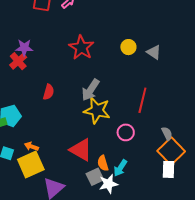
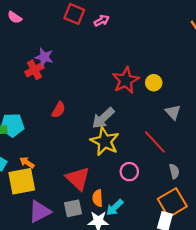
red star: (81, 47) -> (126, 80), moved
gray triangle: (154, 52) -> (173, 112), moved
red line: (142, 100) -> (155, 142), turned -70
gray semicircle: (167, 133) -> (174, 171), moved
gray square: (95, 177) -> (73, 208), moved

